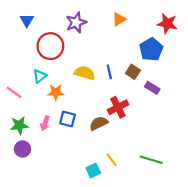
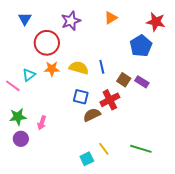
brown square: (133, 72) -> (124, 80), moved
cyan triangle: (40, 76) -> (29, 75), moved
orange star: (56, 92) -> (52, 69), moved
blue square: (68, 119) -> (81, 97), moved
pink arrow: (45, 123) -> (42, 123), moved

